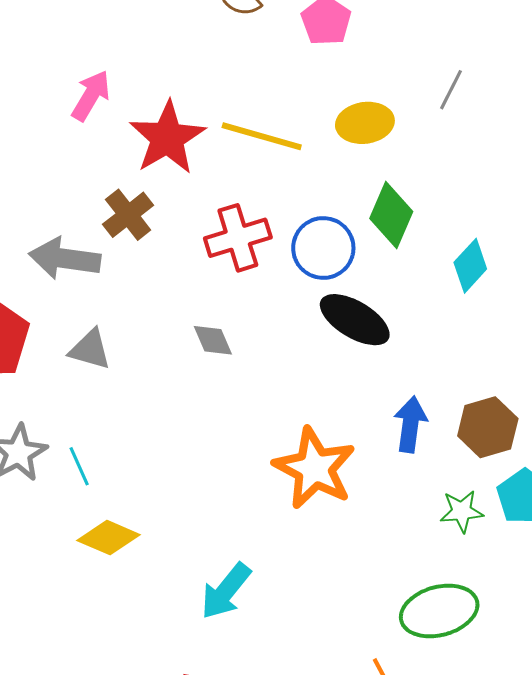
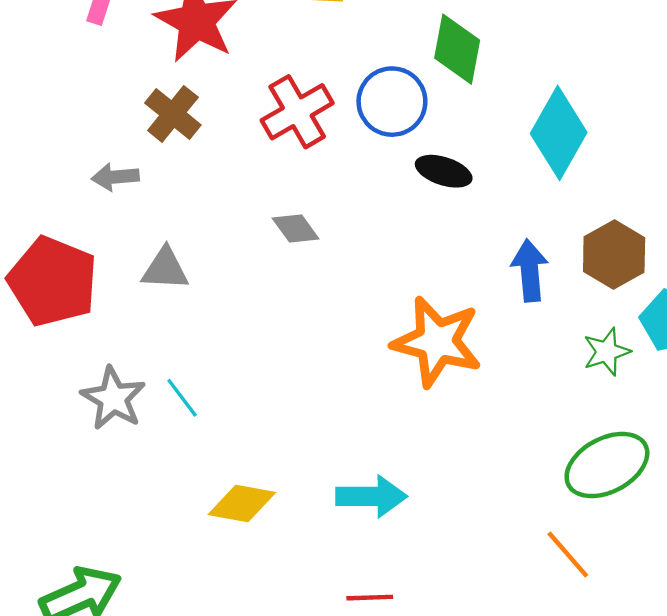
gray arrow: (65, 259) -> (115, 177), size x0.6
cyan diamond: (470, 266) -> (559, 133), moved, size x1.5
black ellipse: (355, 320) -> (444, 171), size x0.7
yellow diamond: (108, 538) -> (242, 503), moved
cyan arrow: (226, 591) -> (371, 496), turned -116

